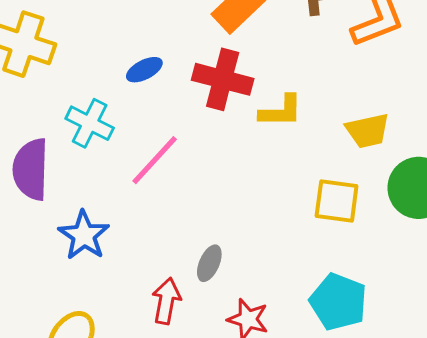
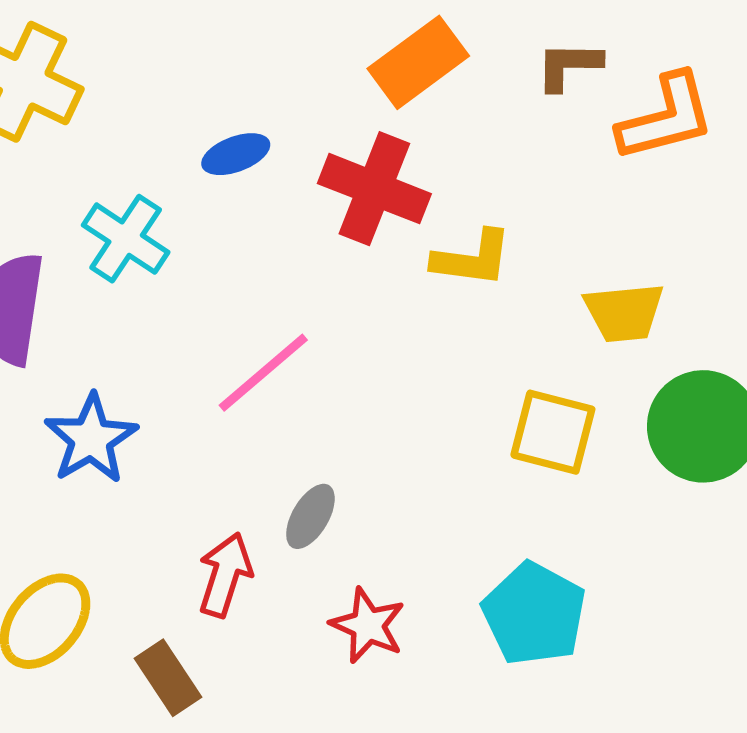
pink line: (155, 160) -> (263, 373), moved

